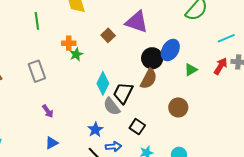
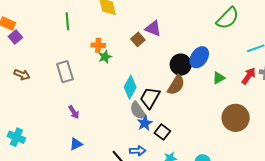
purple triangle: (137, 22) -> (153, 28), moved, size x0.7
brown circle: (178, 107) -> (236, 118), moved, size x1.4
blue star: (95, 130) -> (145, 123), moved

